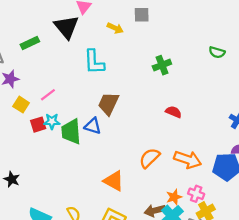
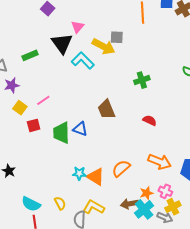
gray square: (142, 15) -> (117, 37), moved
yellow arrow: (115, 28) -> (103, 46), size x1.6
cyan L-shape: (94, 62) -> (83, 60), moved, turned 135
brown trapezoid: (108, 104) -> (106, 109), moved, turned -50
cyan star: (52, 121) -> (79, 173), moved
orange semicircle: (149, 158) -> (121, 168), moved

